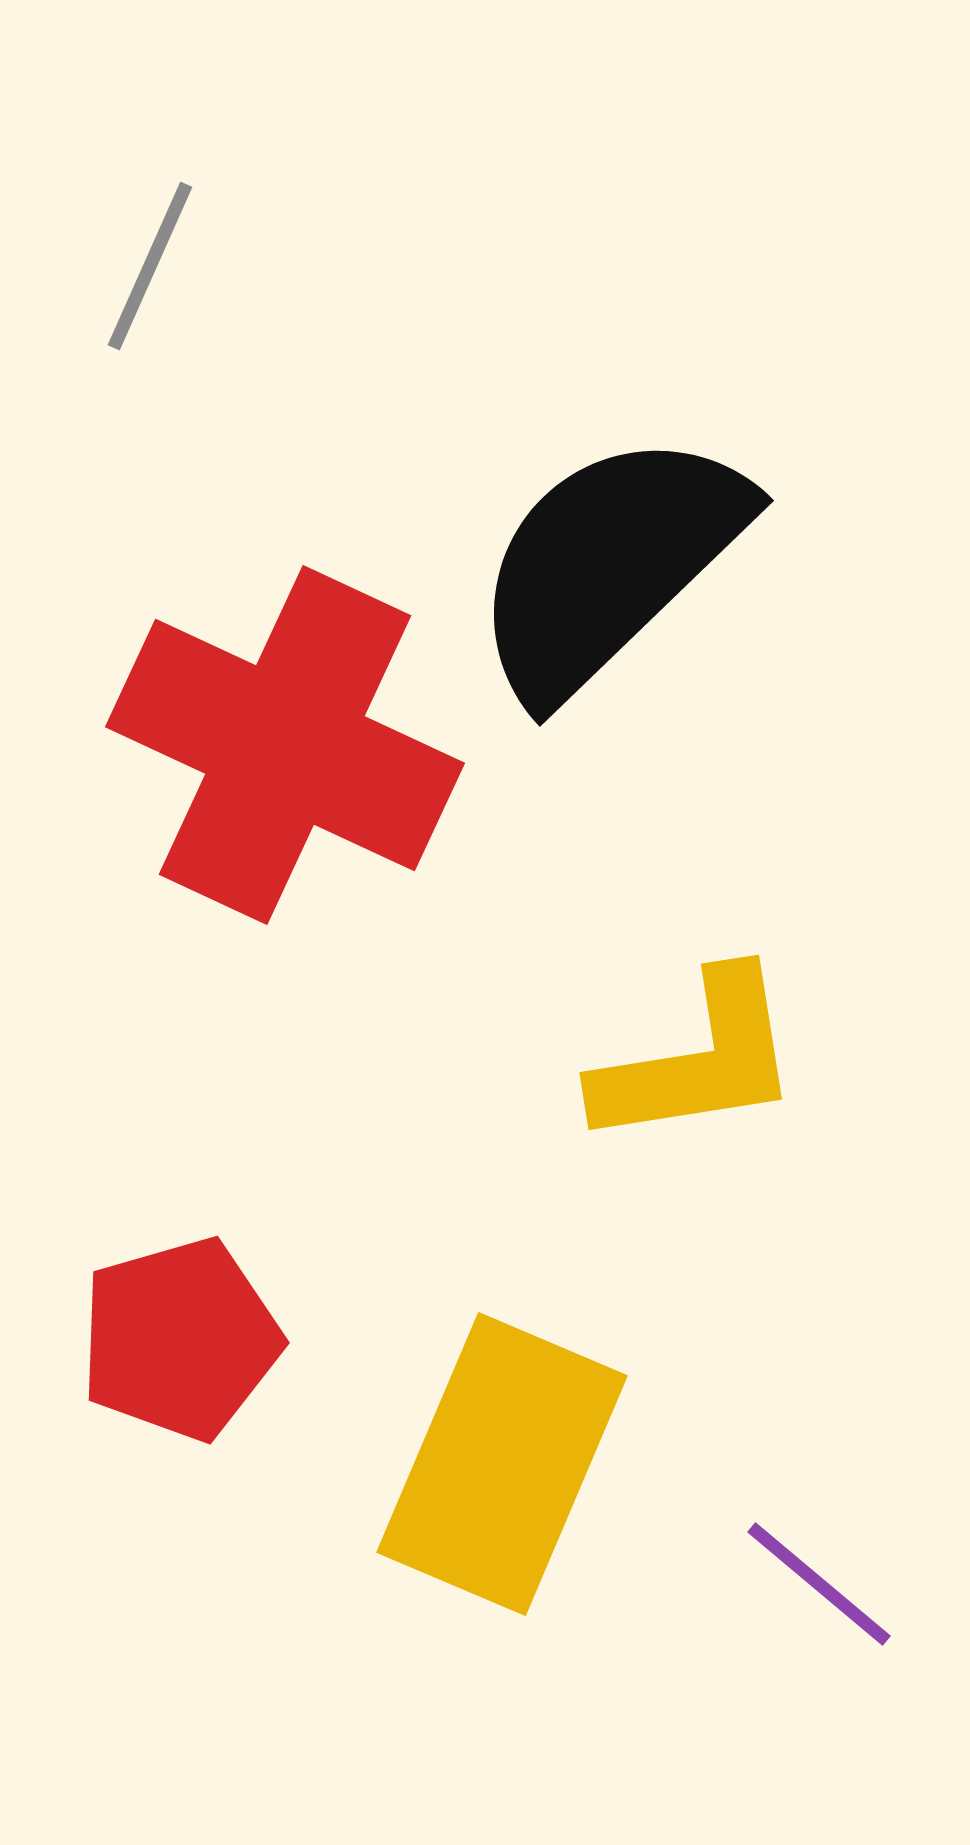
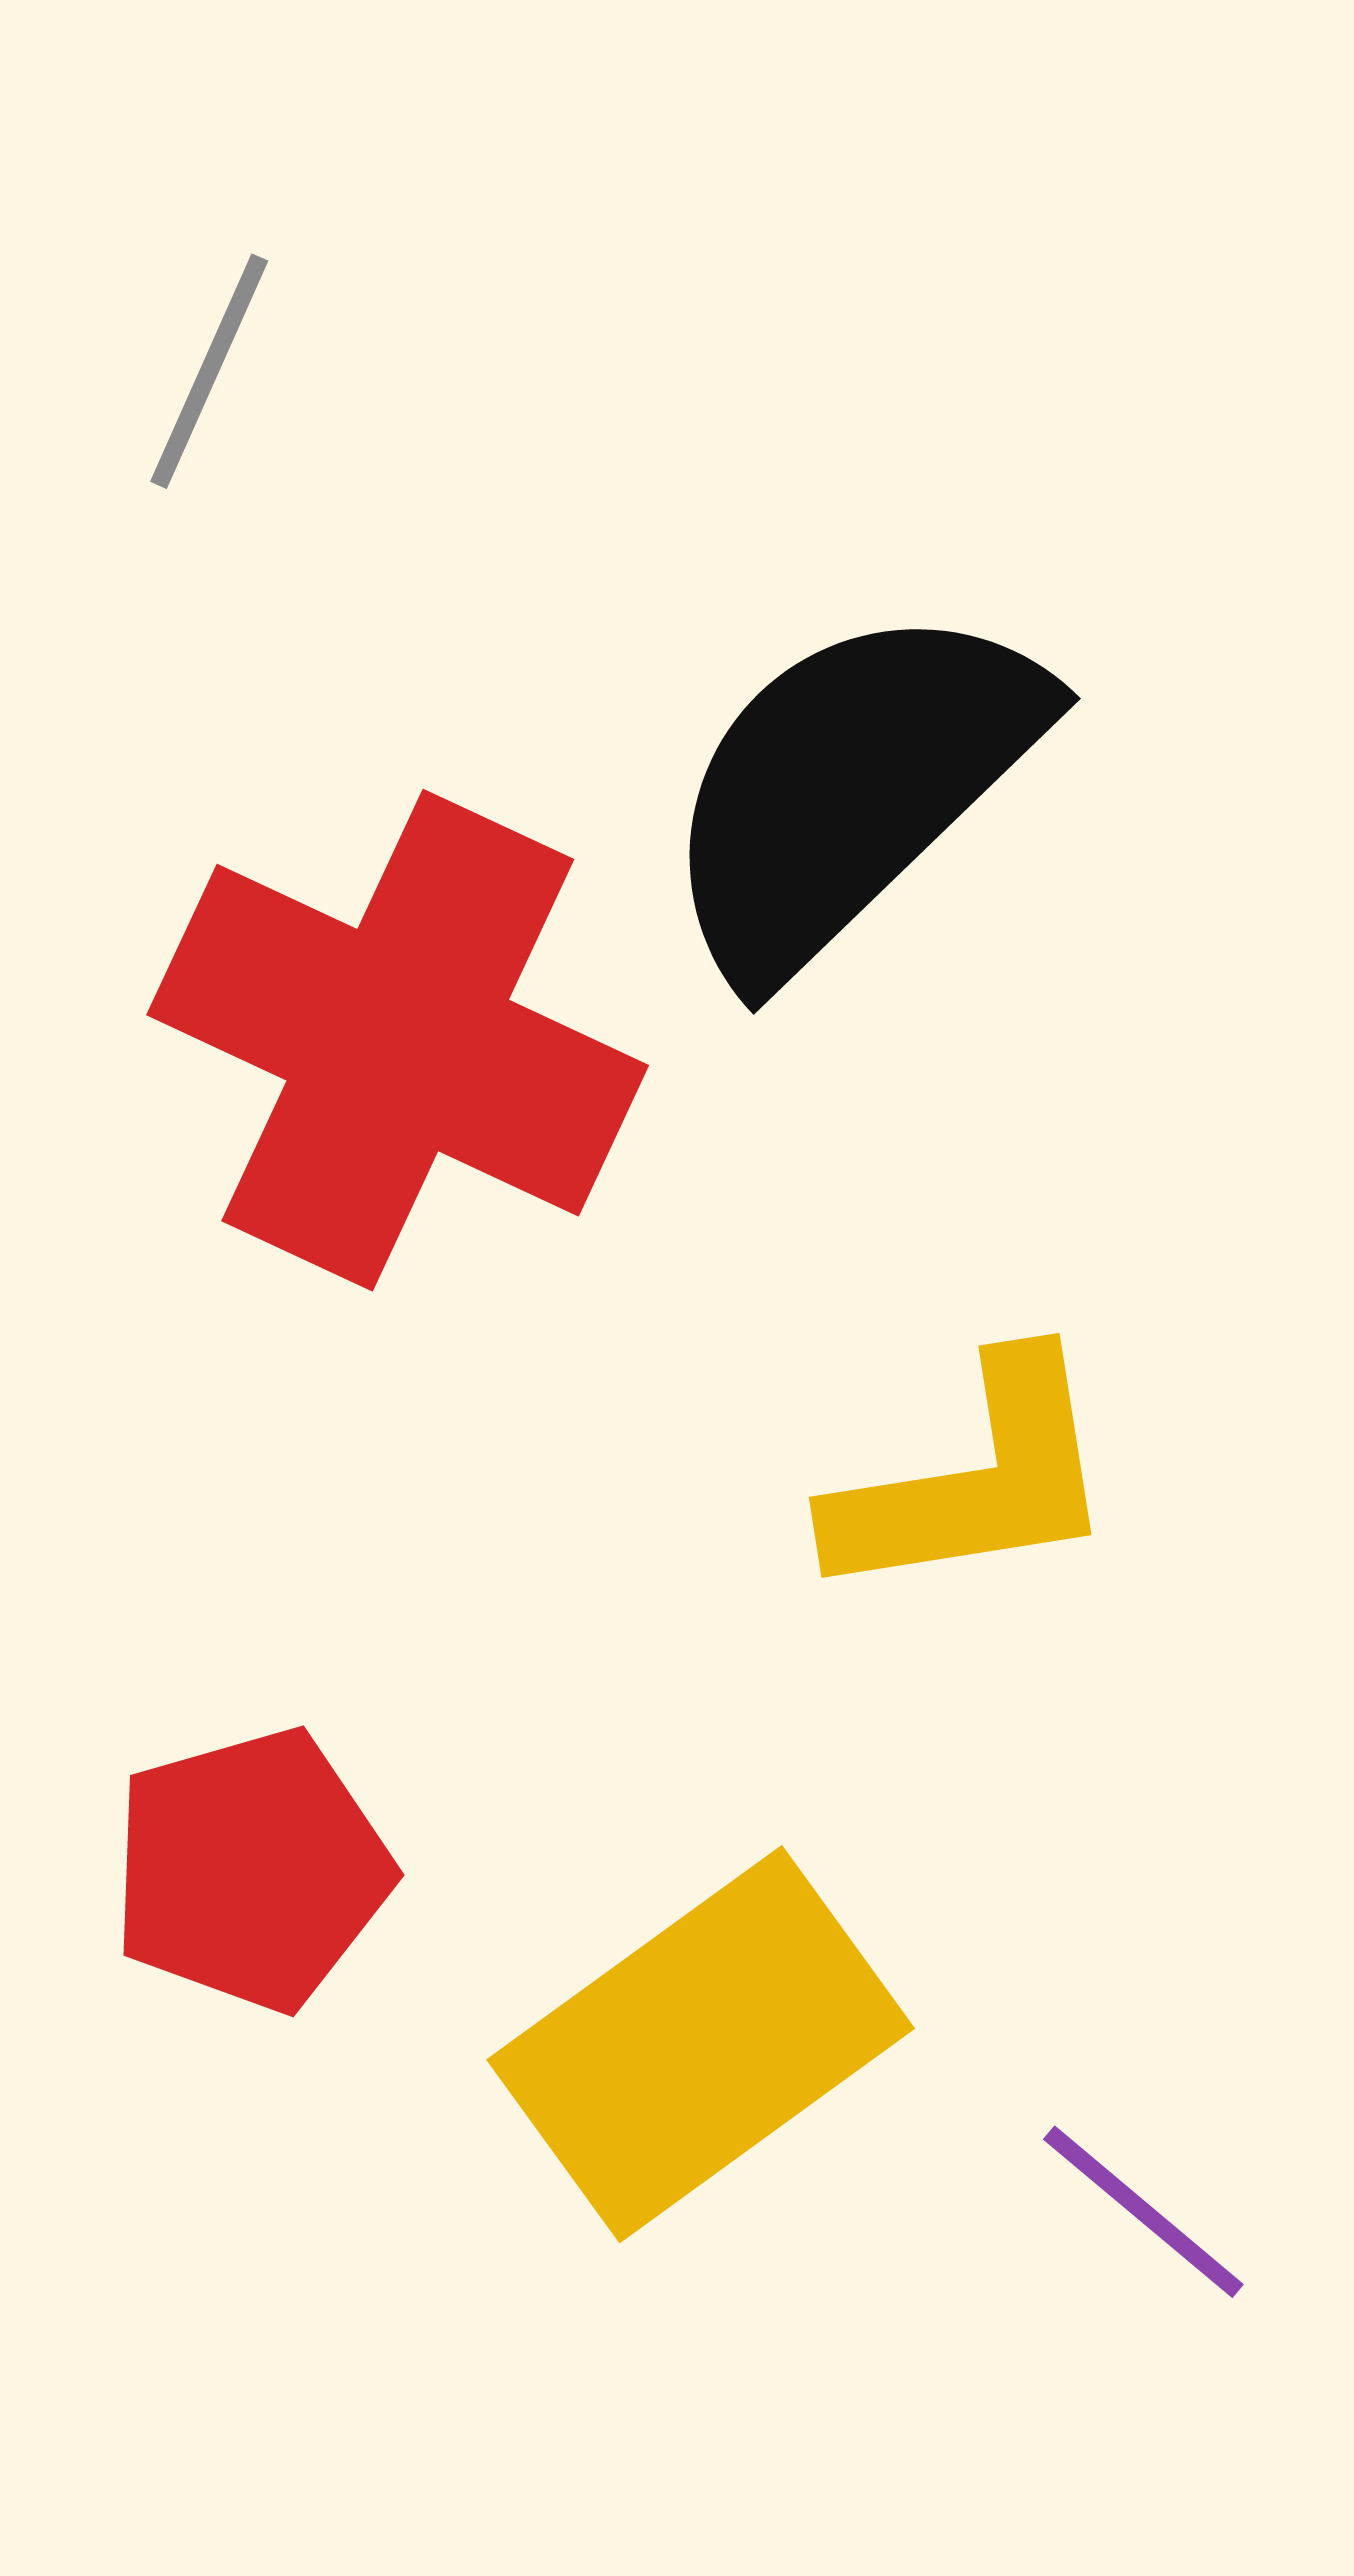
yellow rectangle: (502, 1464) -> (701, 2044), turned 31

